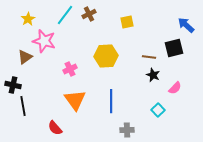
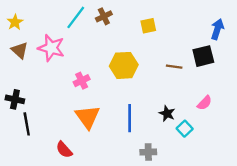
yellow star: (28, 19) -> (15, 22), moved
blue arrow: (186, 25) -> (217, 29), turned 66
brown triangle: (25, 57) -> (20, 50), moved, turned -42
black star: (153, 75) -> (167, 113), moved

